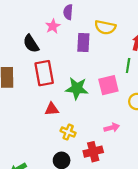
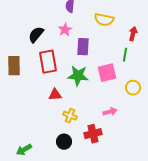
pink star: (53, 26) -> (65, 30), moved
purple rectangle: (83, 43) -> (83, 47), moved
black semicircle: (31, 44) -> (36, 35), turned 72

